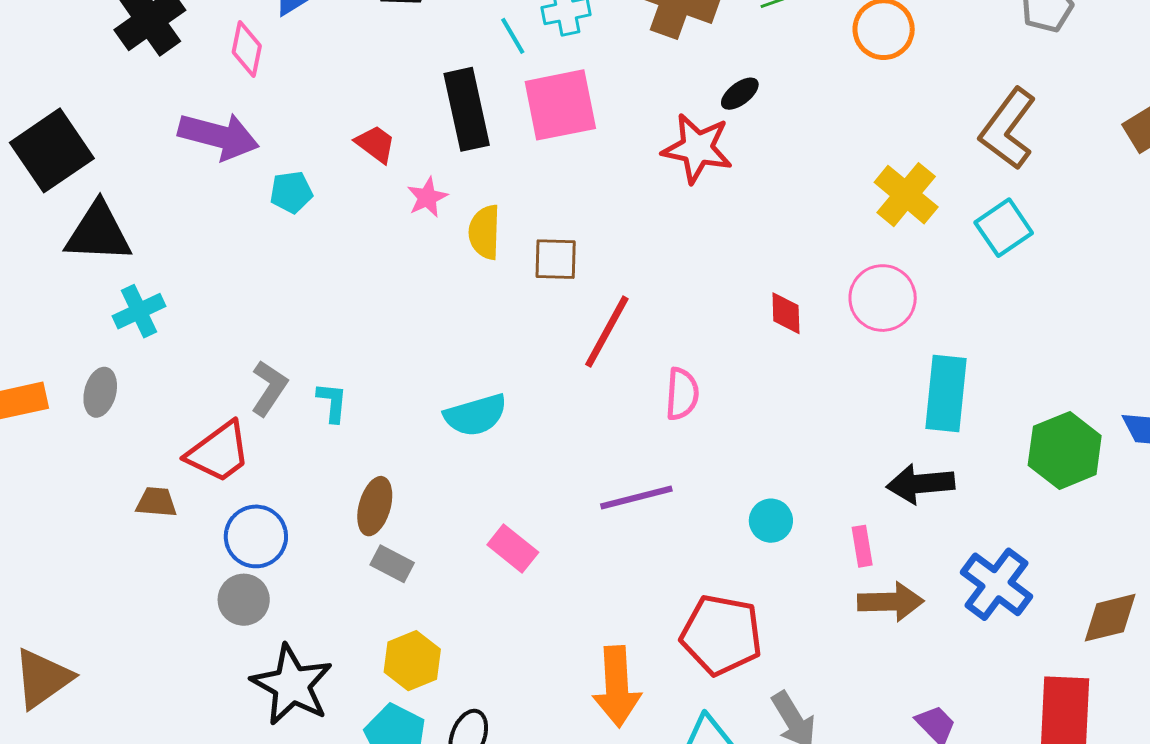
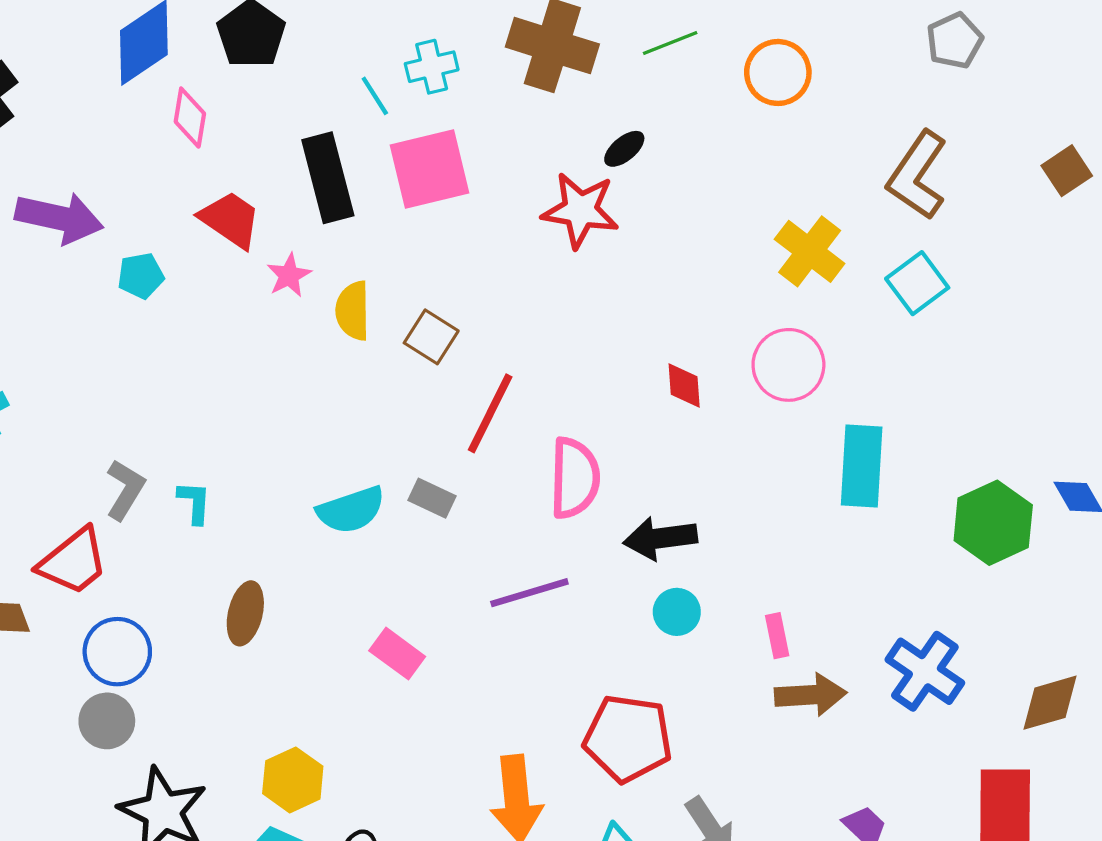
pink diamond: (247, 49) -> (190, 118), moved
red trapezoid: (375, 144) -> (230, 219), size x1.4
brown square: (556, 259) -> (431, 337), turned 33
pink semicircle: (682, 394) -> (575, 478), size x1.4
black arrow: (920, 484) -> (660, 538), moved
gray rectangle: (392, 564) -> (432, 498), moved

